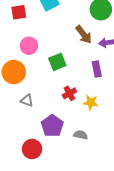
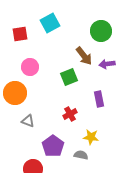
green square: (57, 62) -> (69, 77), moved
purple rectangle: (97, 69) -> (99, 99), moved
yellow star: (91, 102) -> (91, 137), moved

